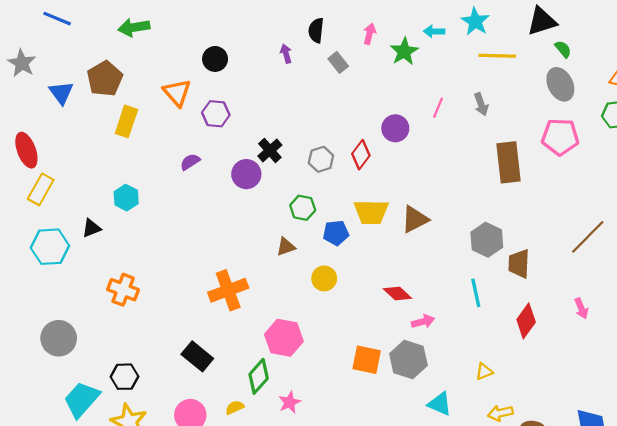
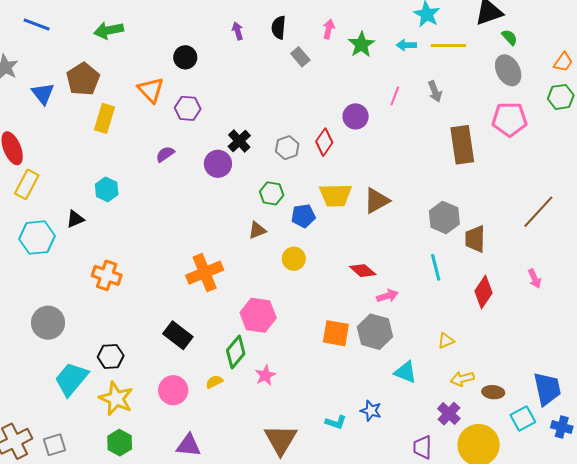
cyan arrow: (434, 31) -> (406, 45), moved
purple arrow: (286, 54) -> (238, 31), moved

